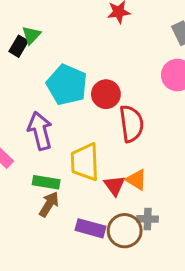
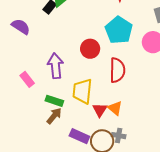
cyan pentagon: (67, 85) -> (119, 30), moved
red circle: (106, 94) -> (90, 49), moved

